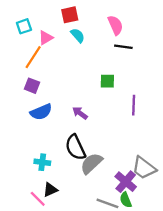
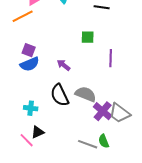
orange line: (33, 57) -> (23, 16), turned 30
purple square: (32, 86) -> (29, 50), moved
gray semicircle: (91, 163) -> (86, 94), moved, turned 65
purple cross: (126, 182) -> (103, 111), moved

